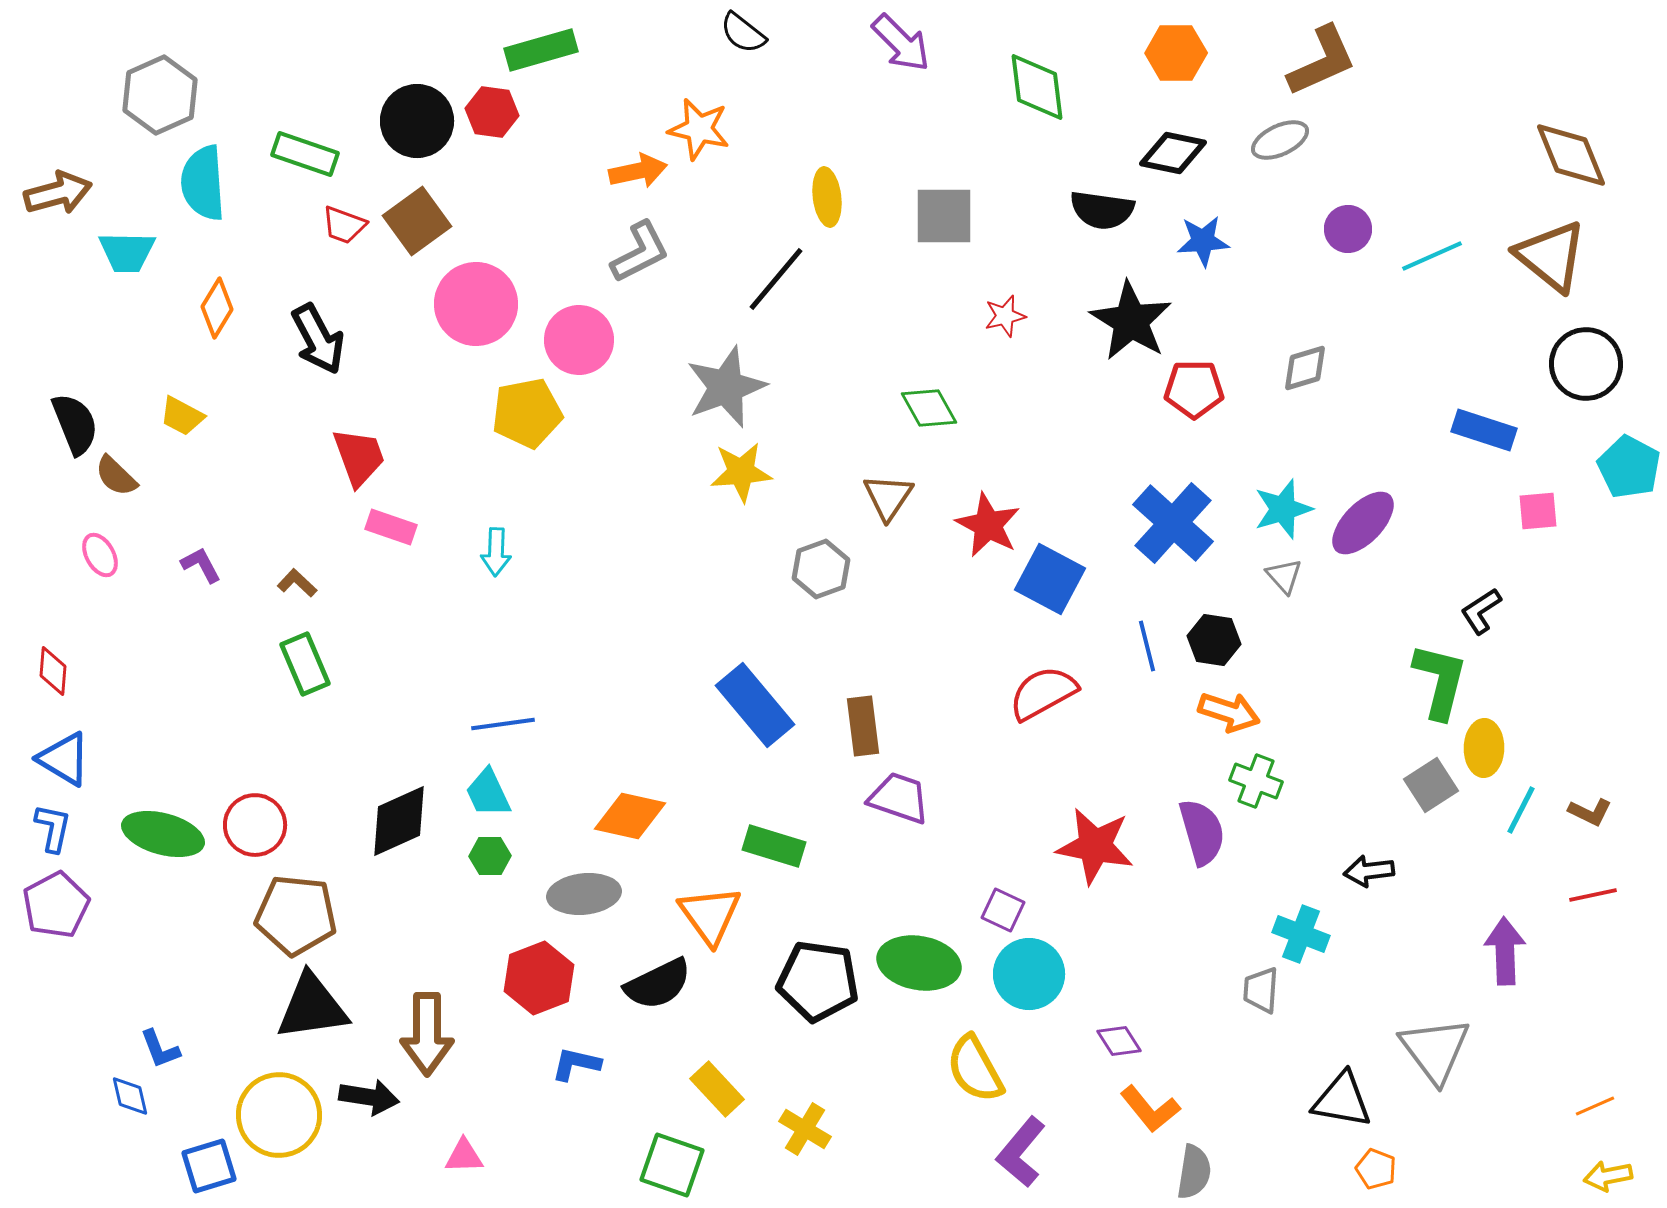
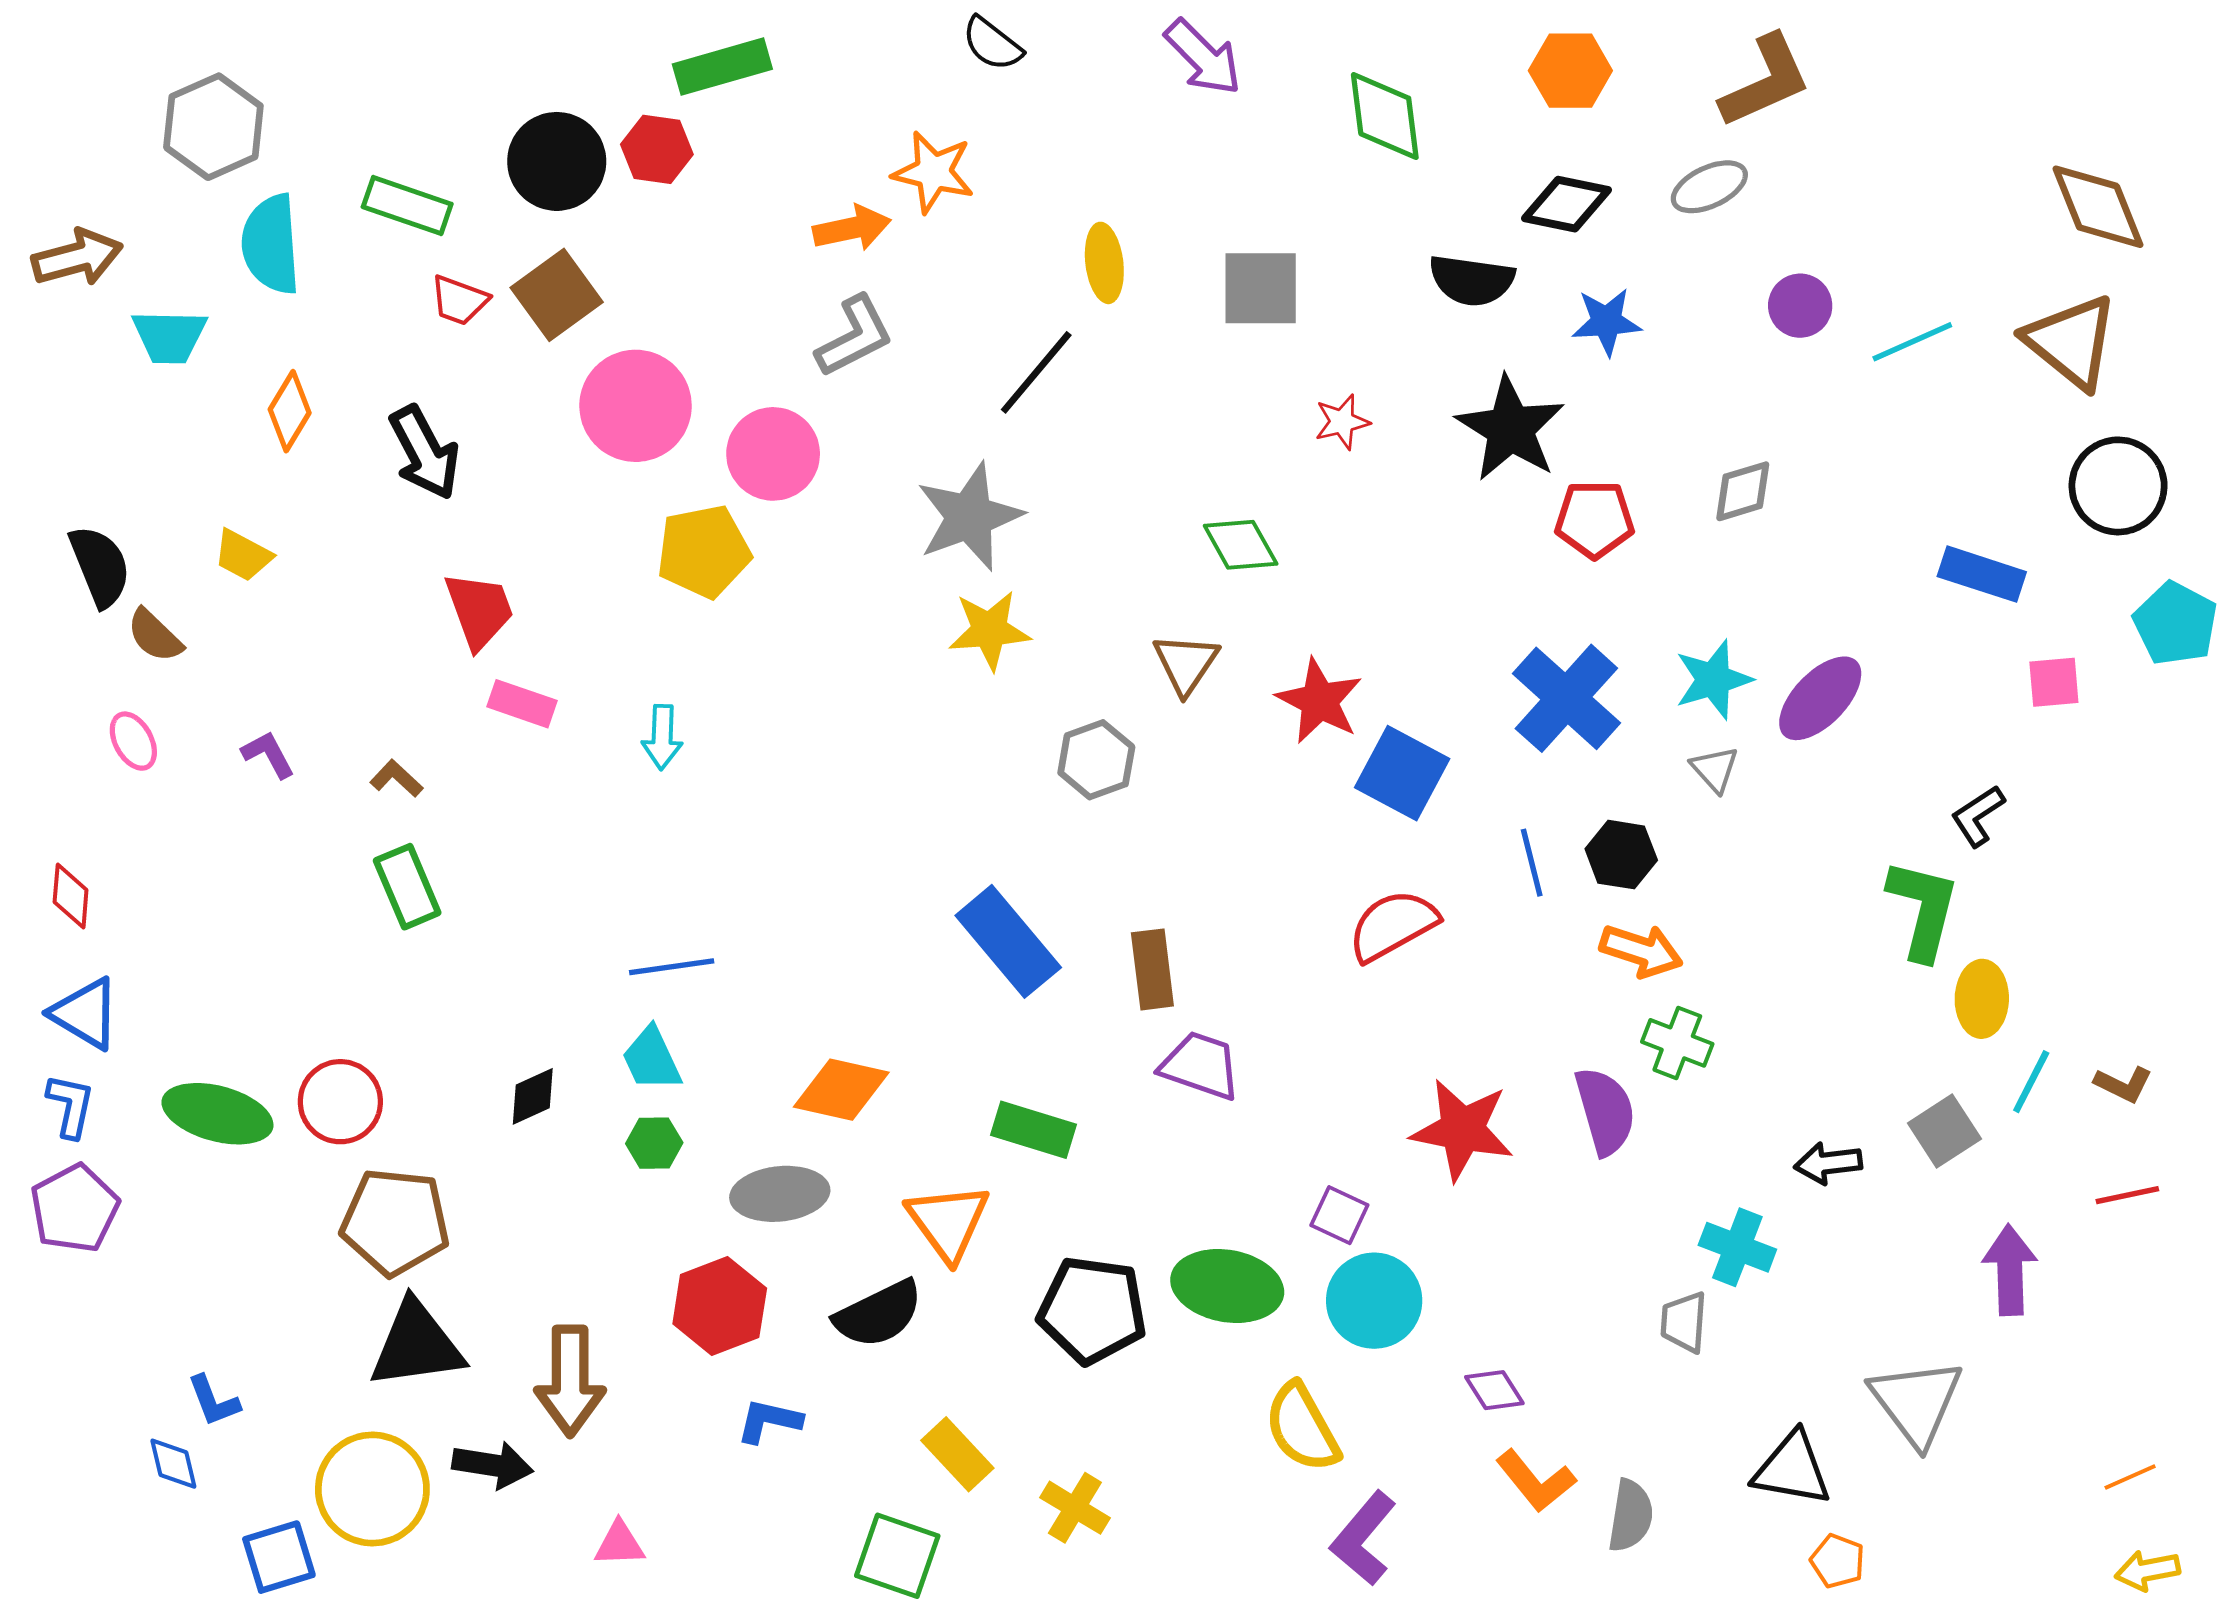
gray square: (1431, 785) -> (1944, 1131), moved
black diamond: (399, 821) -> (533, 1096), size x0.6
gray semicircle: (1194, 1172) -> (1631, 1516), moved

